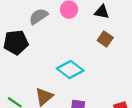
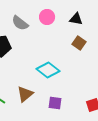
gray semicircle: (38, 16) -> (20, 23), turned -108

